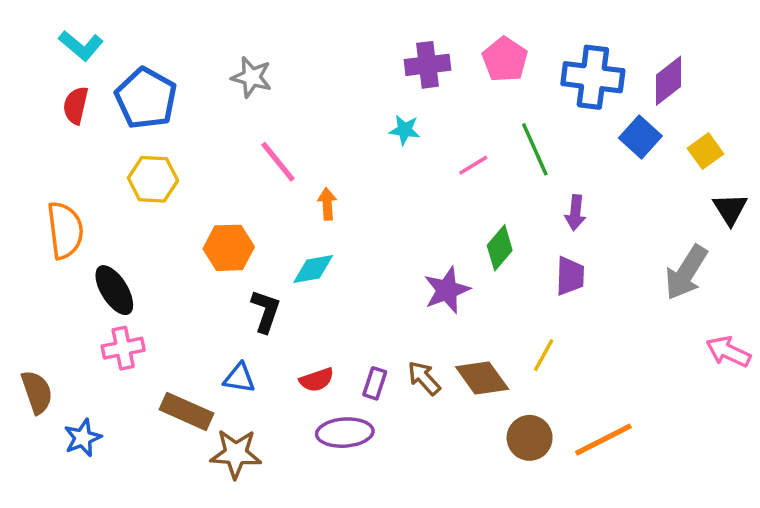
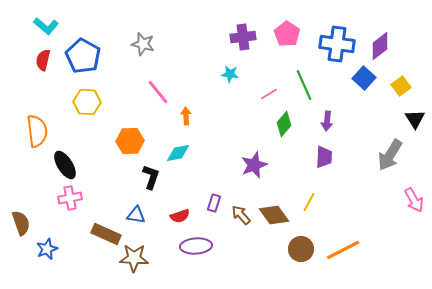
green diamond: (500, 248) -> (284, 124), moved
pink arrow: (728, 352) -> (414, 200), turned -145
purple rectangle: (375, 383) -> (214, 203), moved

